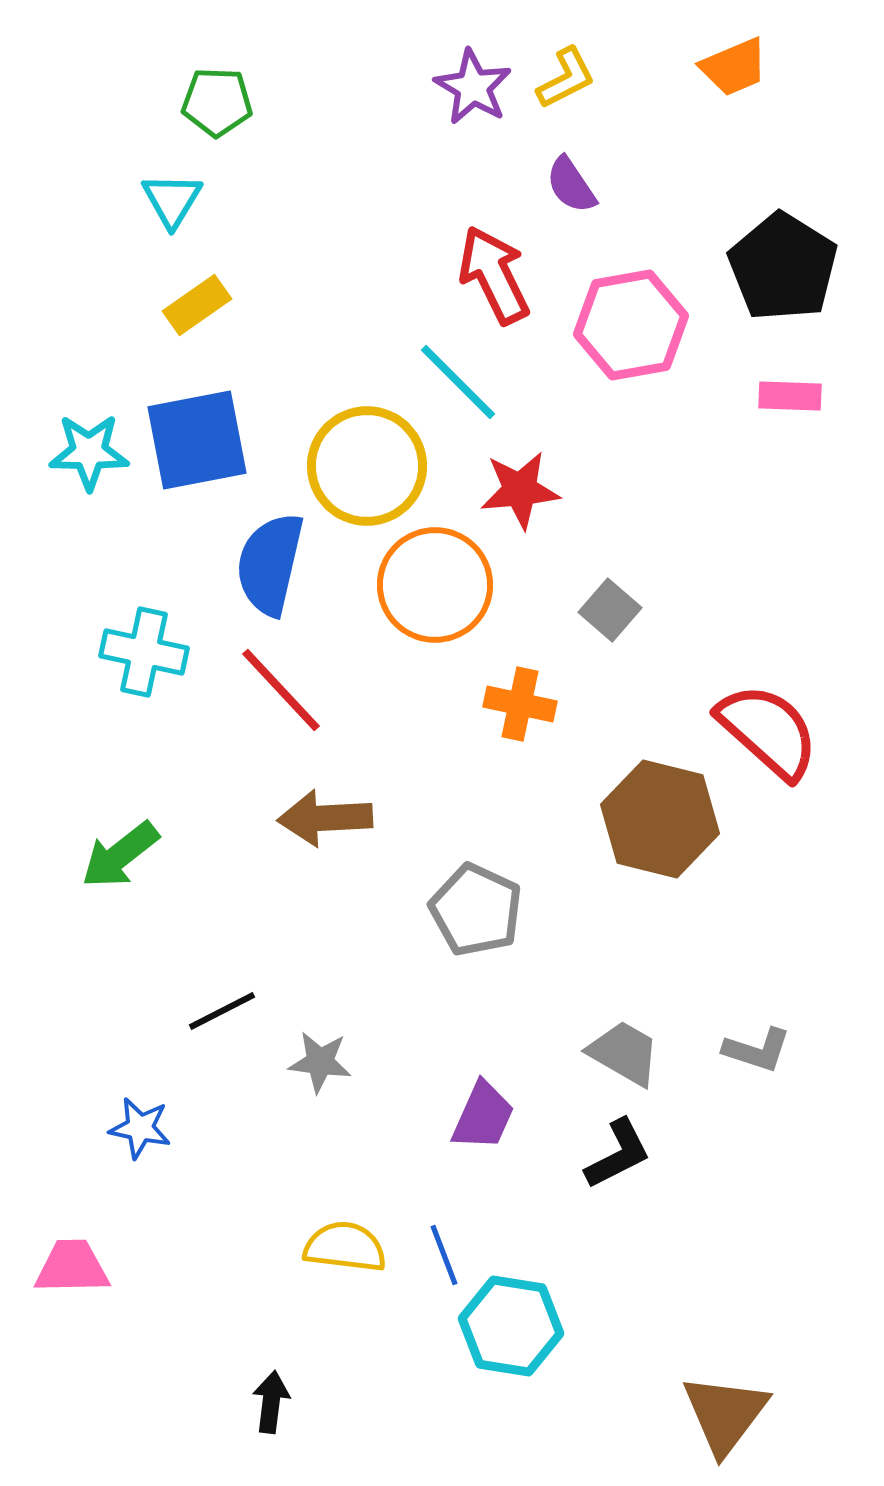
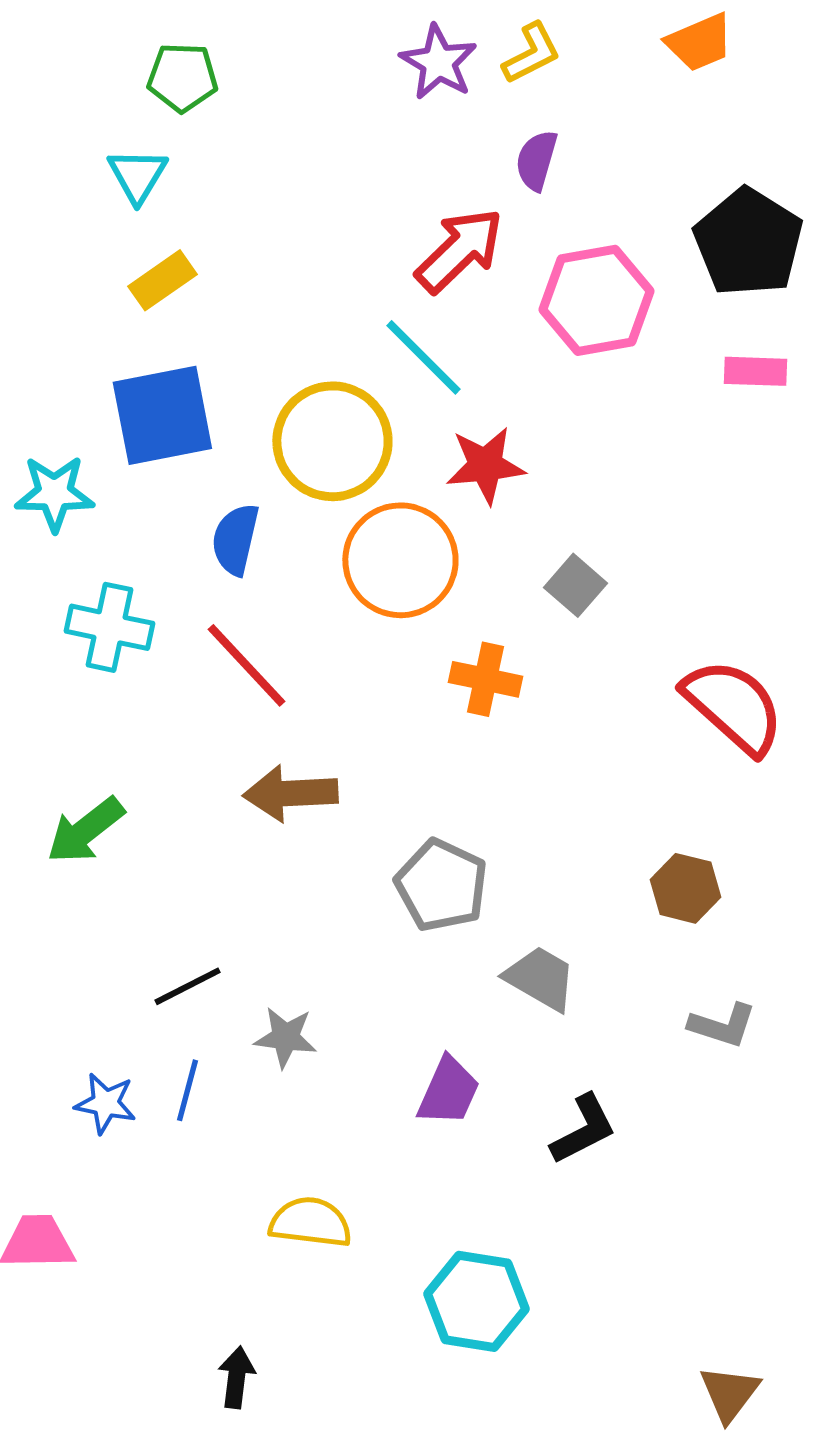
purple semicircle: (571, 185) -> (536, 160), turned 50
red arrow: (494, 275) -> (459, 250), turned 72
cyan star: (89, 452) -> (54, 493), moved
blue semicircle: (270, 564) -> (235, 539), size x0.7
brown hexagon: (660, 819) -> (685, 888), moved, size x0.6
gray trapezoid: (624, 1053) -> (540, 978), moved
blue line: (444, 1255) -> (187, 1090), moved, turned 36
brown triangle: (725, 1414) -> (729, 1393), moved, size x0.7

